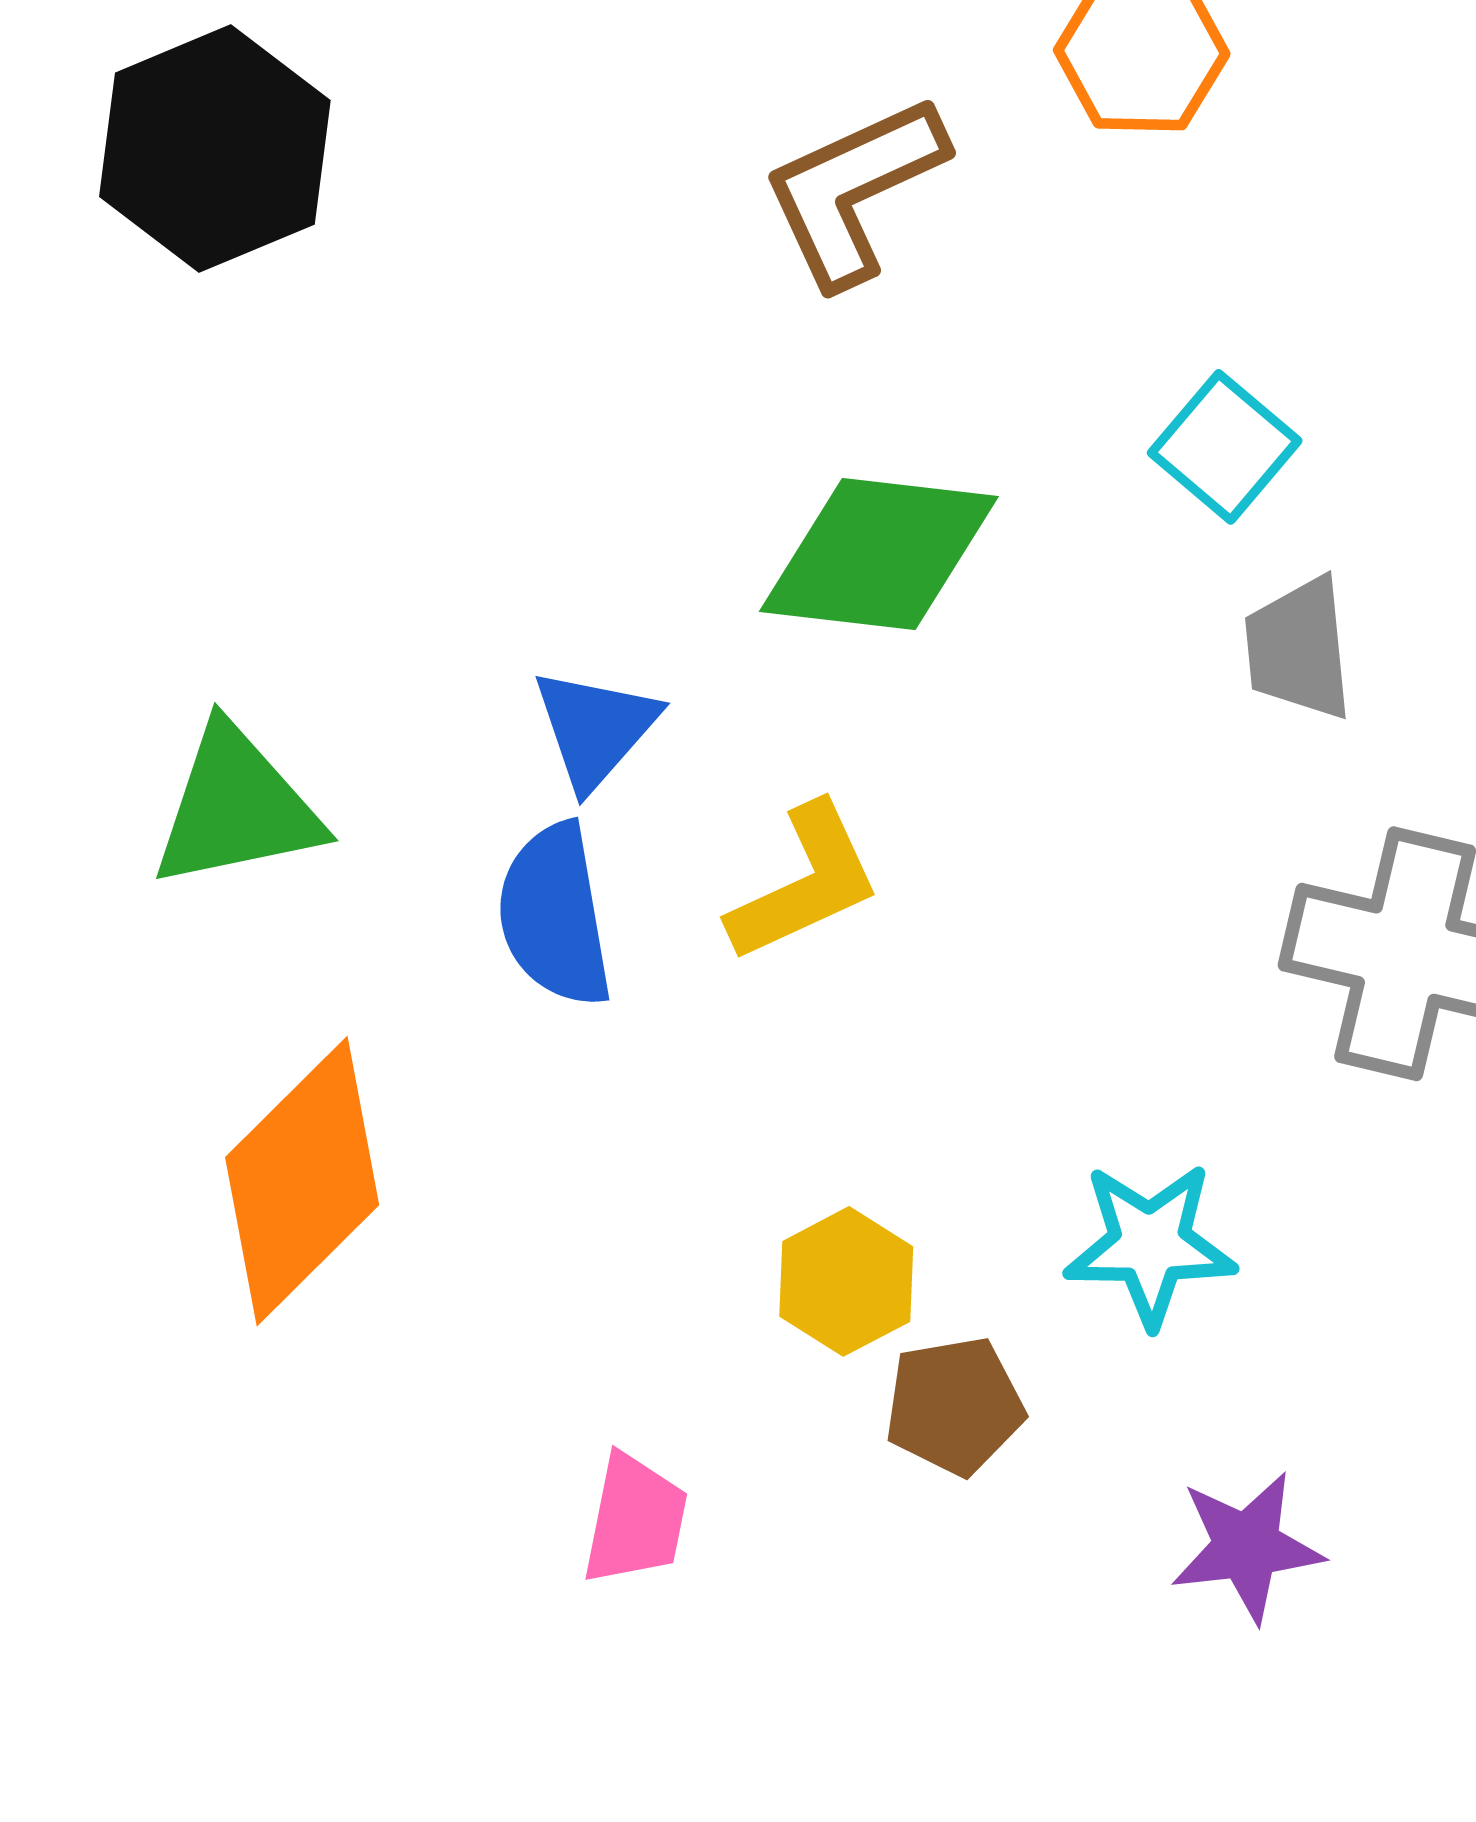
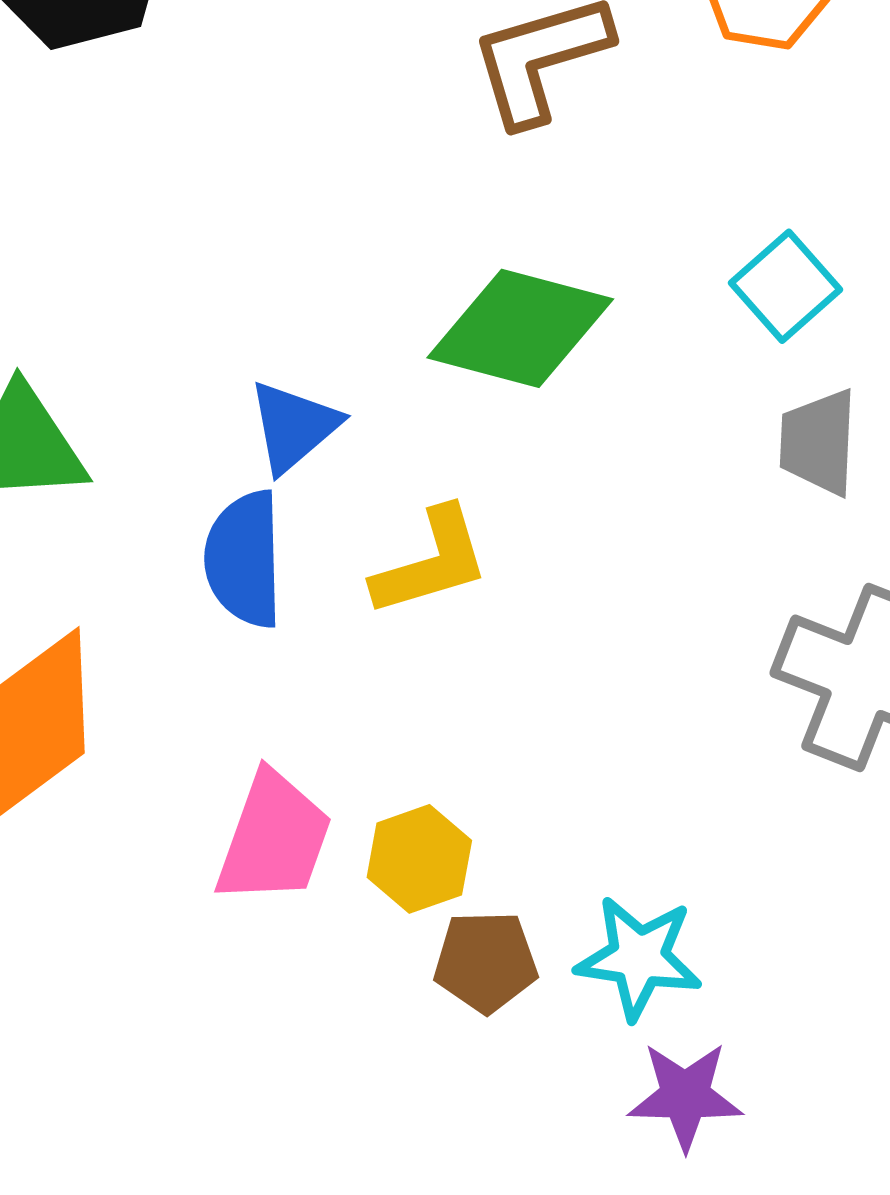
cyan star: (1150, 1244) -> (639, 958), moved
pink trapezoid: (635, 1519) -> (274, 838), moved, size x1.4

